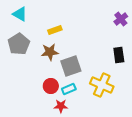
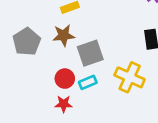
gray pentagon: (19, 44) -> (27, 42), moved
red star: (61, 106) -> (64, 104), moved

